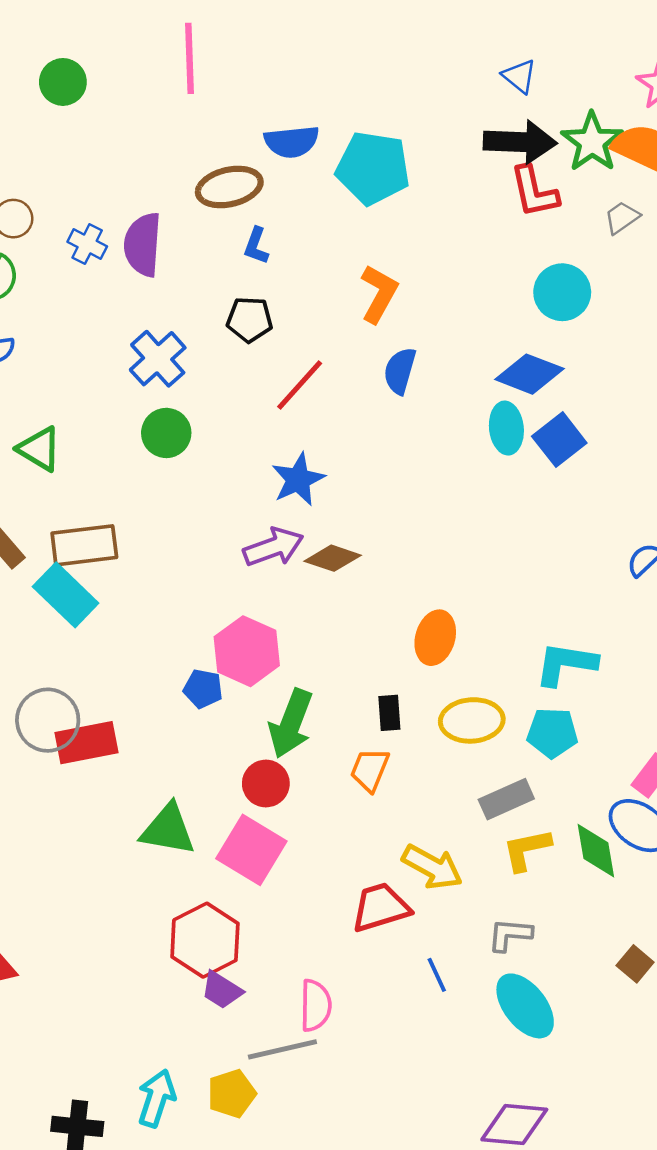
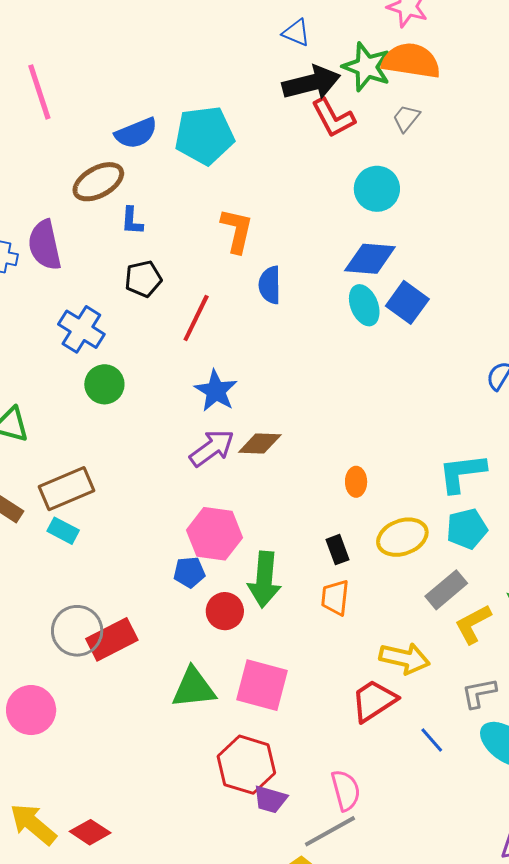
cyan rectangle: (66, 595) -> (63, 531), size x0.6
orange ellipse: (435, 638) -> (356, 482), size x0.7
red circle: (266, 784) -> (225, 611), moved

